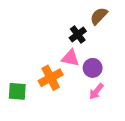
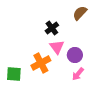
black cross: (78, 35) -> (52, 28), moved
pink triangle: (70, 58) -> (57, 47), turned 42

